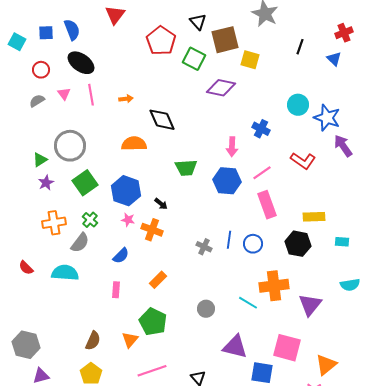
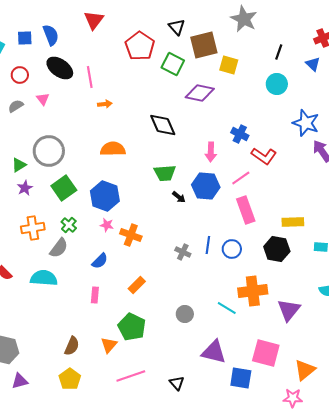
pink line: (91, 95) -> (90, 77), moved
cyan circle: (298, 105) -> (277, 84), moved
black diamond: (162, 120) -> (163, 125), moved
red L-shape: (303, 161) -> (264, 156), moved
black arrow: (161, 204) -> (179, 197), moved

